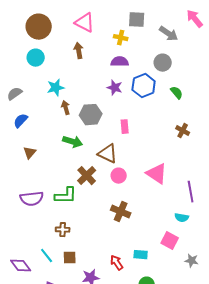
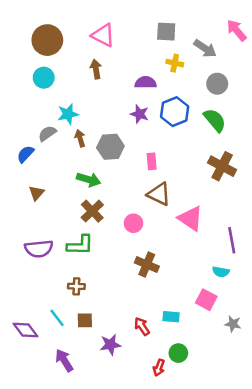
yellow cross: (121, 38) -> (175, 63), moved
gray circle: (163, 63) -> (217, 84), moved
green semicircle: (177, 93) -> (215, 120), size x1.5
gray semicircle: (15, 94) -> (47, 133), moved
brown cross: (183, 131) -> (222, 166), size x1.6
brown triangle: (108, 154) -> (159, 194), moved
brown cross: (87, 176) -> (92, 211), moved
pink circle: (119, 176) -> (133, 223), moved

